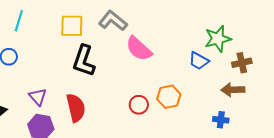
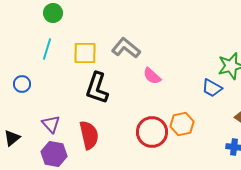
cyan line: (19, 21) -> (47, 49), moved
pink semicircle: (139, 49) -> (152, 76), size x0.7
red circle: (139, 105) -> (152, 132), size x1.6

